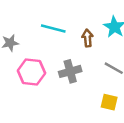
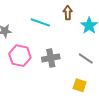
brown arrow: (87, 38) -> (68, 13), moved

